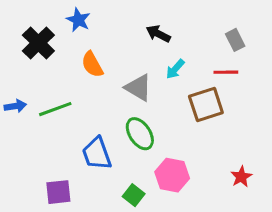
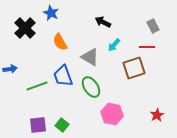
green line: (55, 109) -> (37, 86), moved
blue trapezoid: (97, 154) -> (63, 76), moved
green square: (134, 195) -> (62, 125), moved

